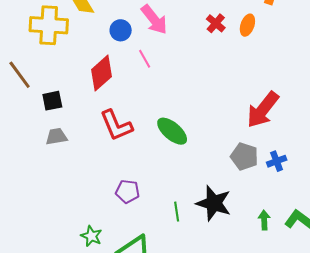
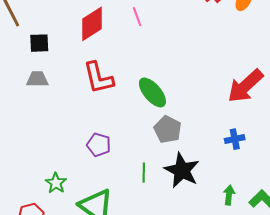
gray pentagon: (244, 156) -> (168, 129), moved
blue cross: (277, 161) -> (235, 139), moved

